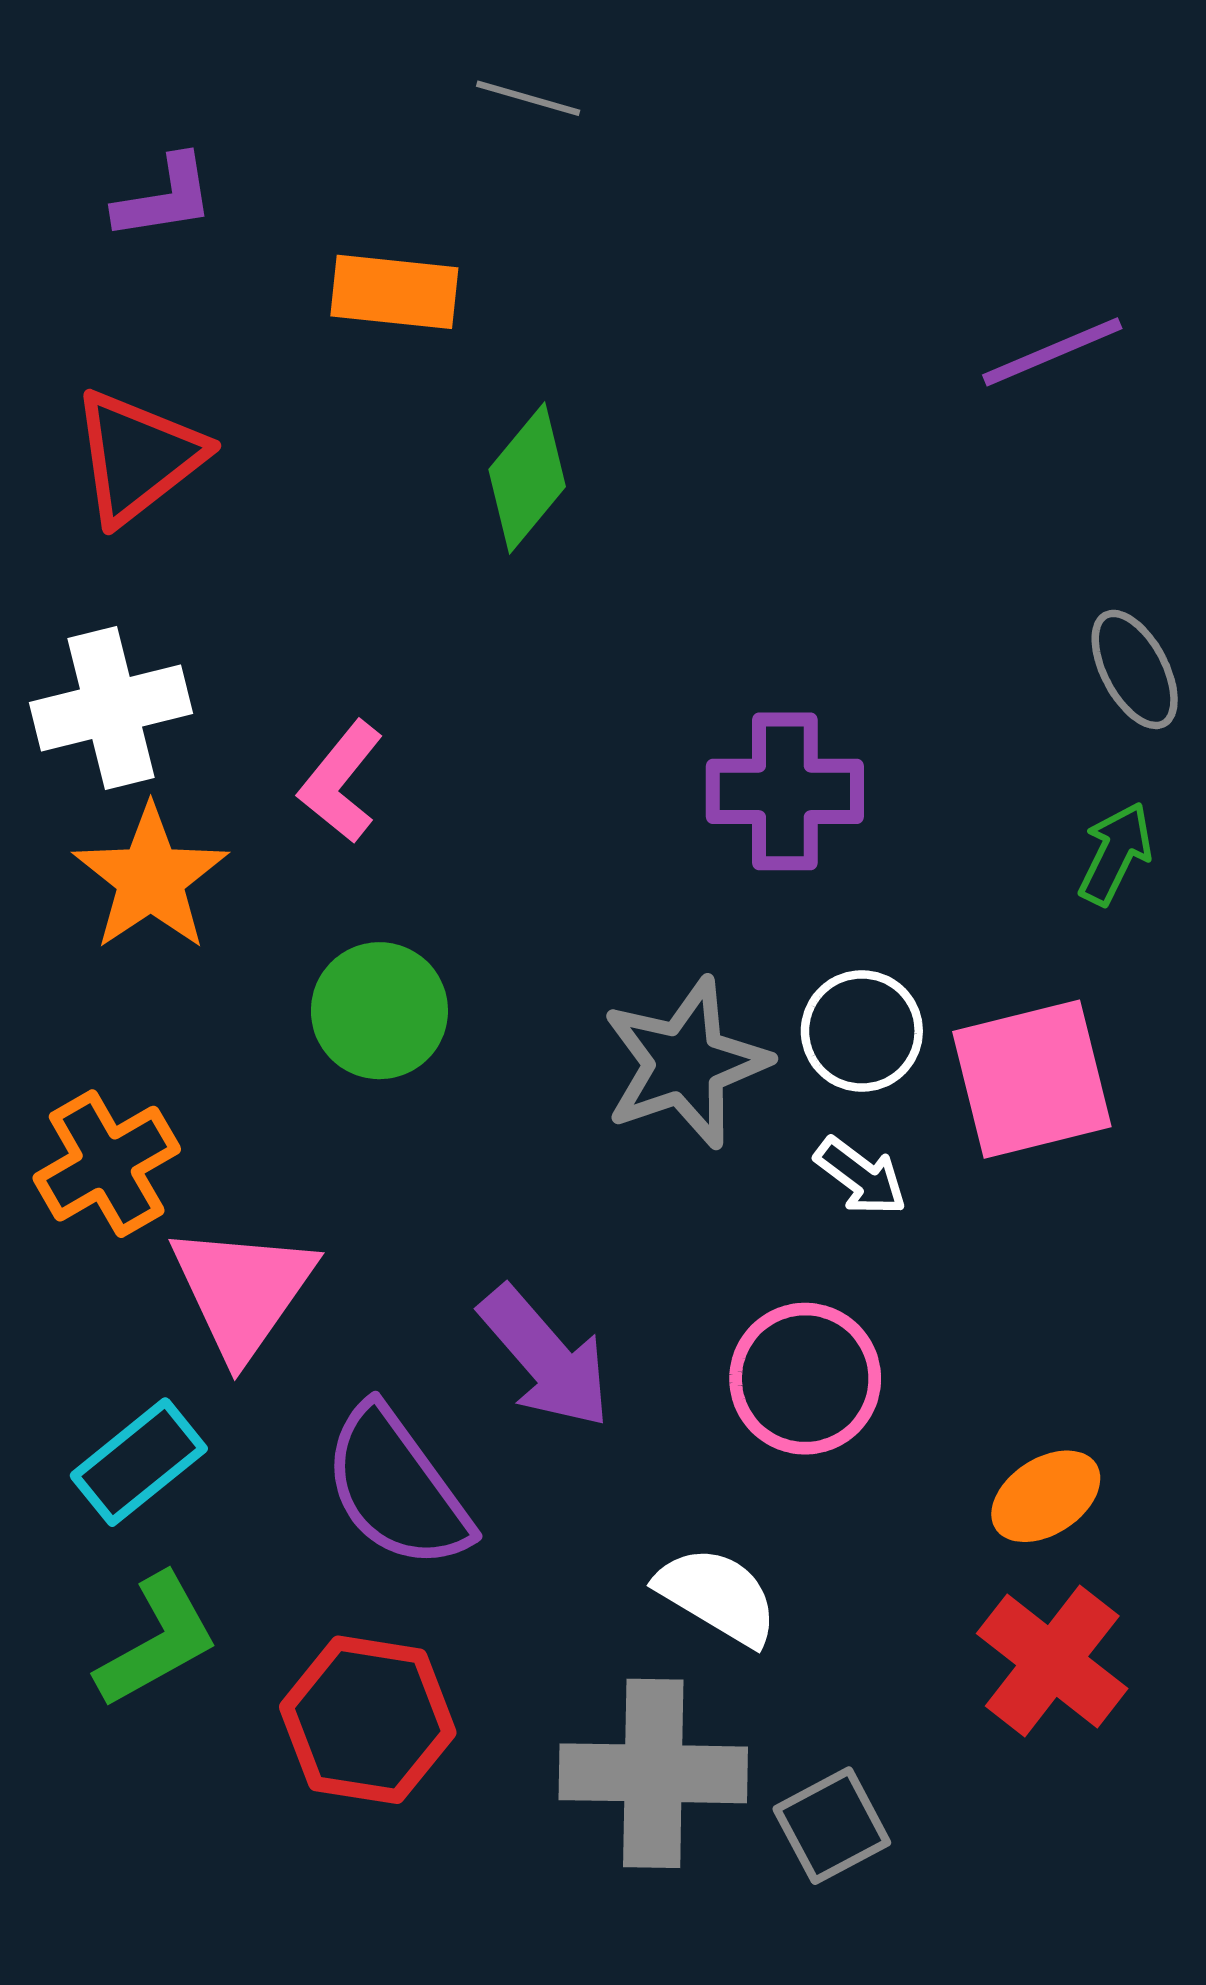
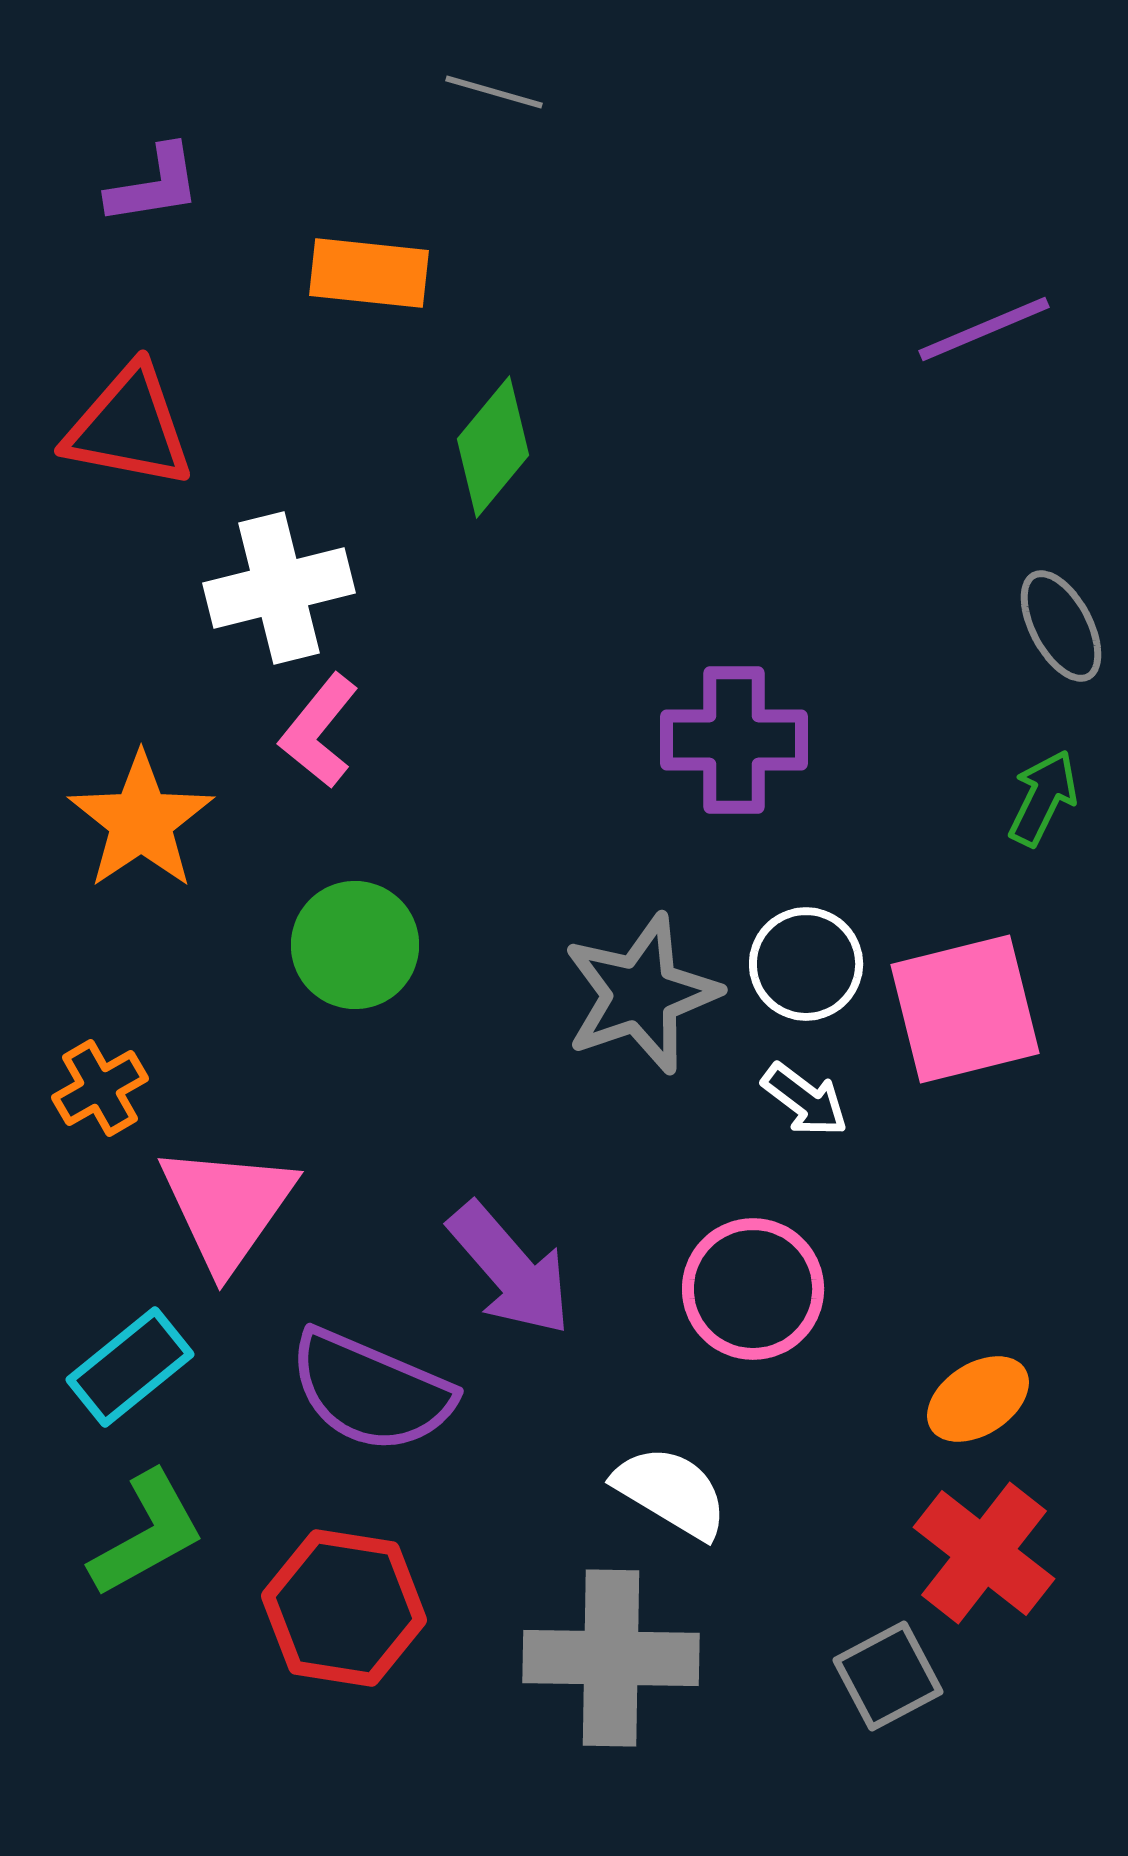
red triangle: (138, 457) -> (129, 427), turned 49
white cross: (111, 708) -> (279, 588), moved
orange cross: (107, 1164) -> (100, 1088), size x0.7
purple semicircle: (397, 1488) -> (371, 1391), turned -31
gray square: (832, 1826) -> (888, 1676), moved

